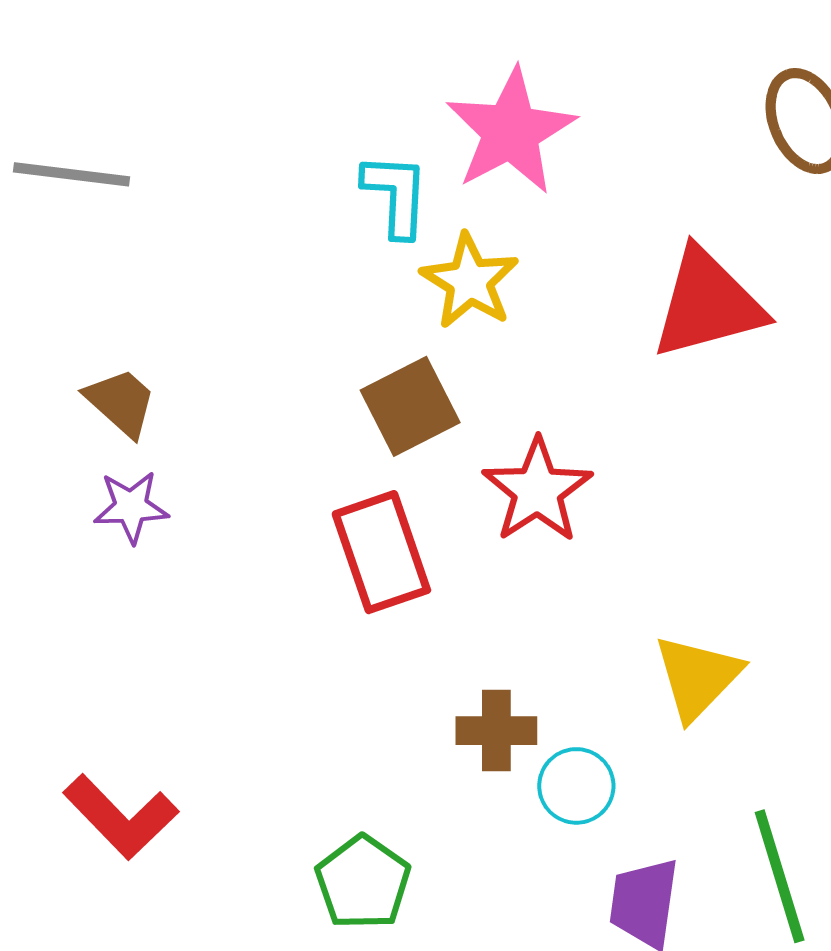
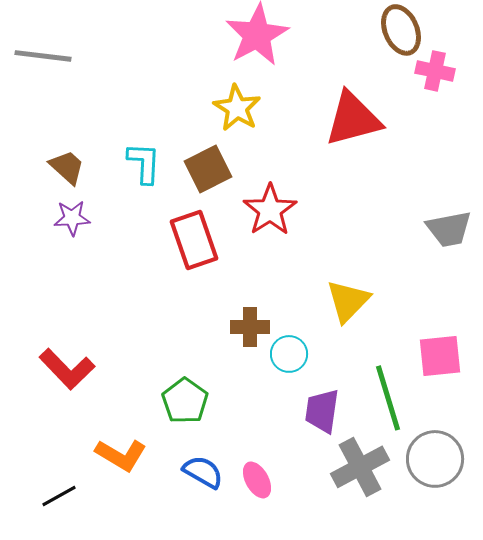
cyan L-shape: (396, 195) -> (144, 163), moved

